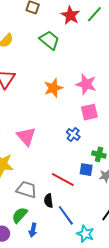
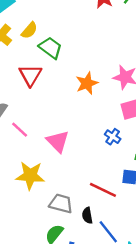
green trapezoid: (49, 40) -> (50, 48), moved

